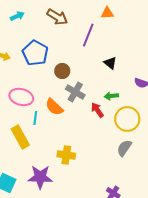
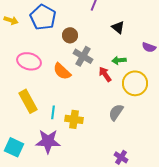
cyan line: (35, 118) -> (53, 112), moved
gray semicircle: (124, 148) -> (116, 112), moved

